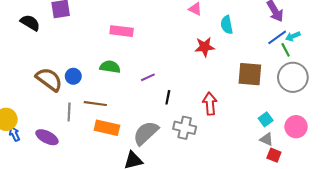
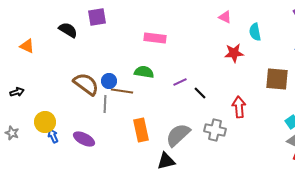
black line: (168, 97) -> (200, 93), moved, turned -56
brown line: (95, 104) -> (122, 91), moved
gray line: (69, 112) -> (105, 104), moved
orange rectangle: (107, 128) -> (141, 130), turned 65

